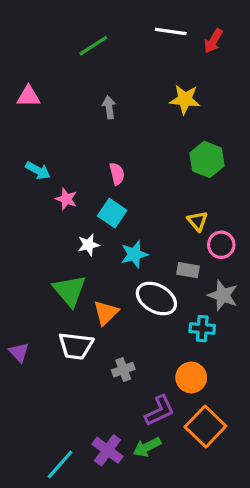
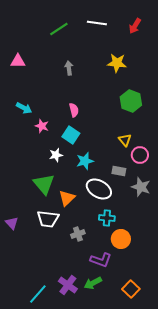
white line: (171, 31) -> (97, 23), moved
cyan cross: (202, 329) -> (107, 218), moved
purple L-shape: (160, 411) -> (101, 260), turned 45
orange square: (205, 426) -> (131, 289), moved, size x0.7

